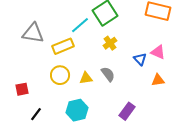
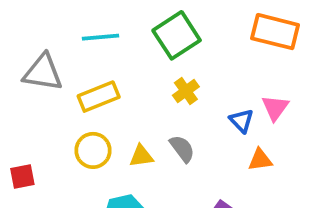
cyan line: (80, 25) -> (100, 37), moved, turned 36
pink triangle: (158, 52) -> (275, 108), turned 42
orange triangle: (158, 80) -> (260, 160), moved

